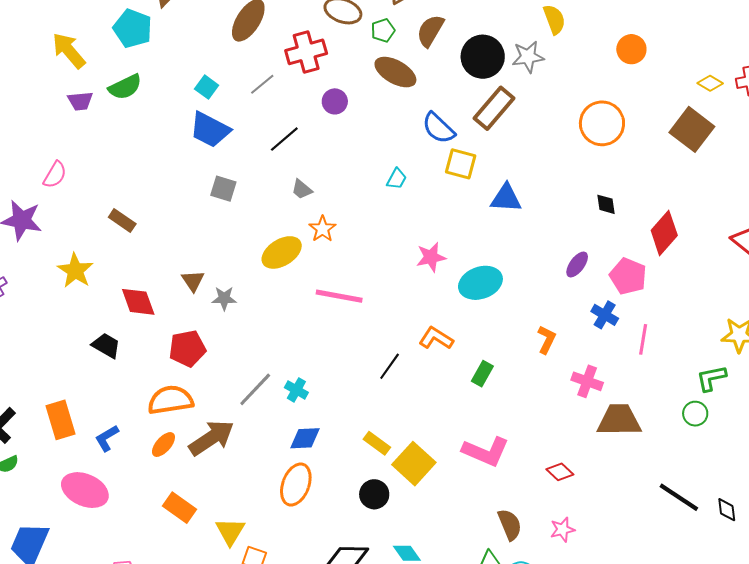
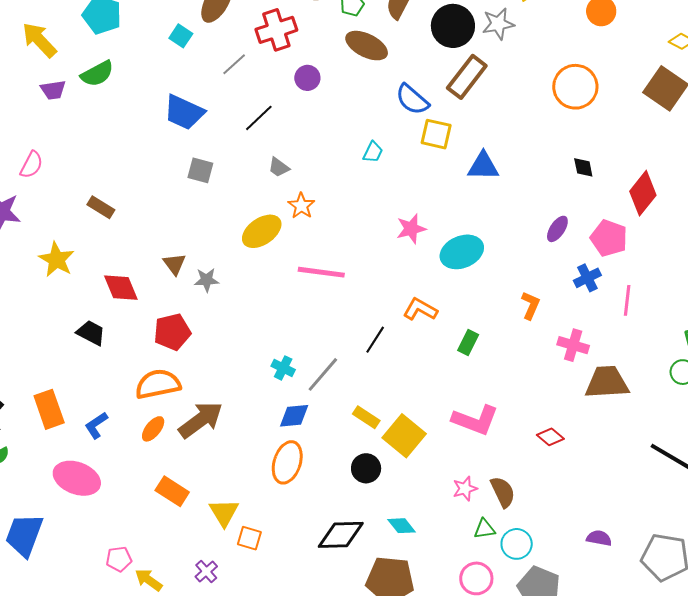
cyan square: (207, 87) -> (181, 36), moved
blue cross: (605, 315) -> (587, 278), turned 36
gray line: (255, 389) -> (323, 374), moved
pink star: (562, 530) -> (465, 489), moved

